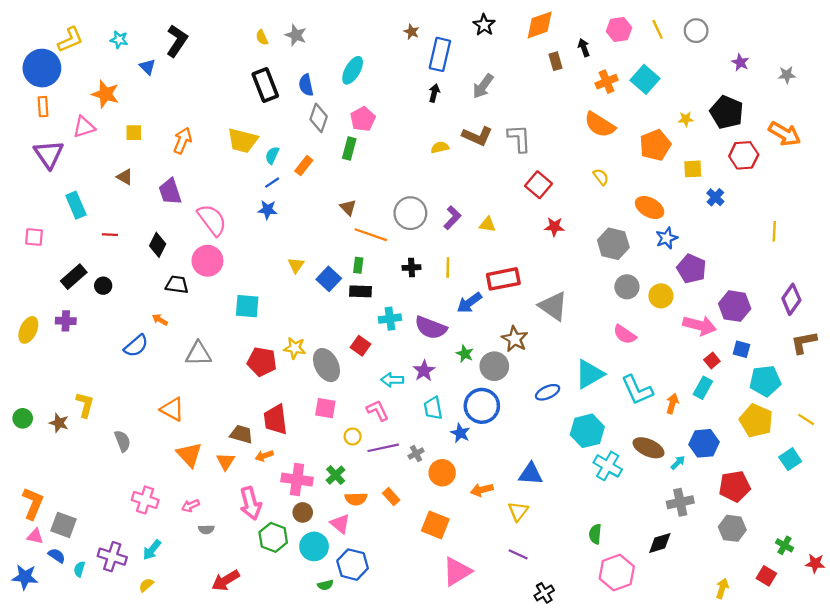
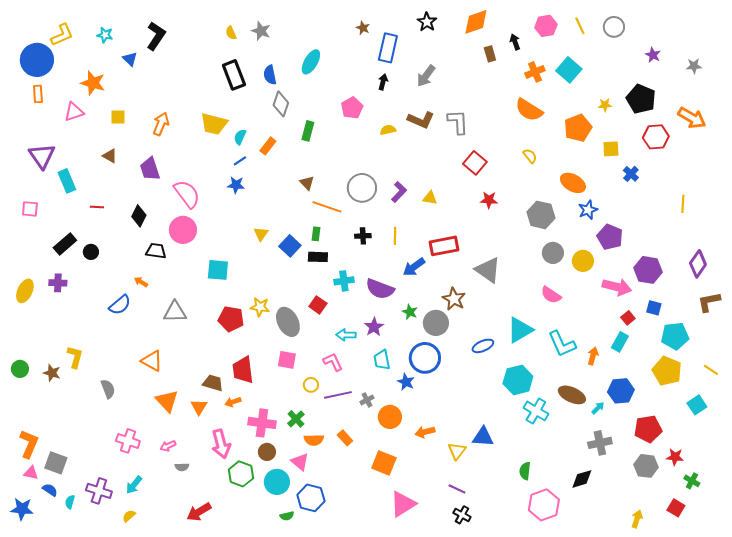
pink pentagon: (363, 119) -> (352, 108), moved
purple triangle: (49, 154) -> (42, 156), moved
blue triangle: (531, 474) -> (483, 437), moved
red star: (815, 563) -> (675, 457), moved
black cross: (544, 593) -> (462, 515), moved, turned -30

